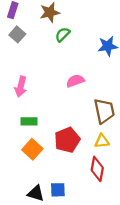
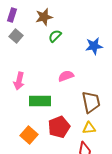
green rectangle: (29, 121) -> (40, 101), moved, size x1.5

